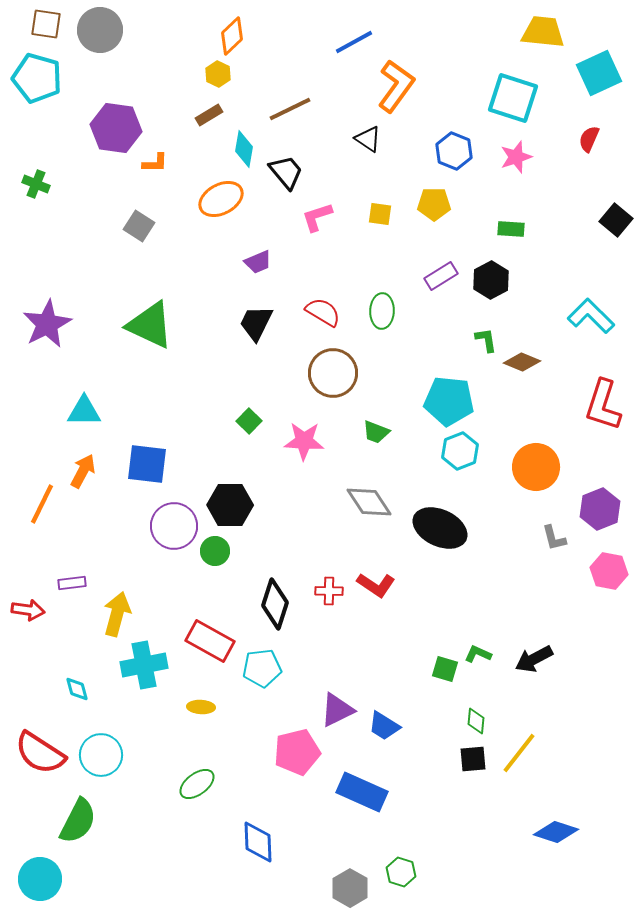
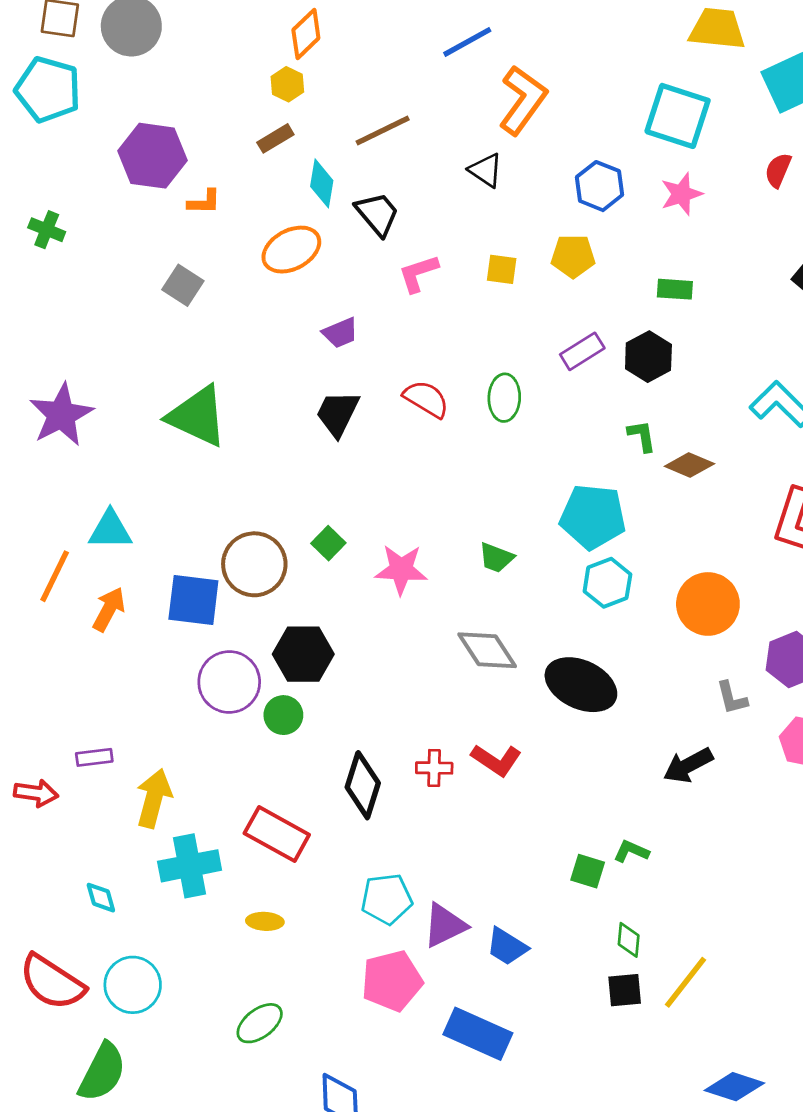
brown circle: (333, 373) -> (254, 564), moved
orange line: (42, 504) -> (55, 576), moved
black arrow: (534, 659) -> (688, 765), moved
cyan pentagon: (262, 668) -> (387, 899), moved

